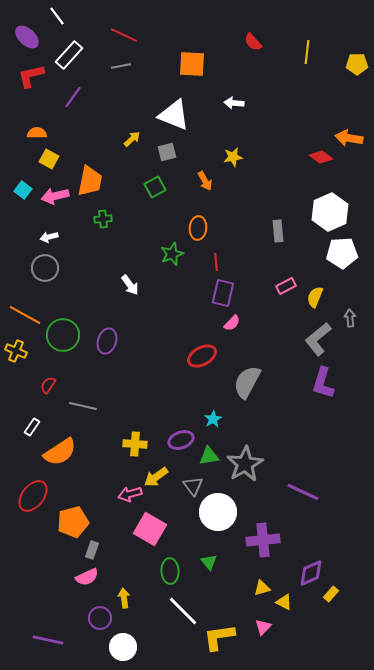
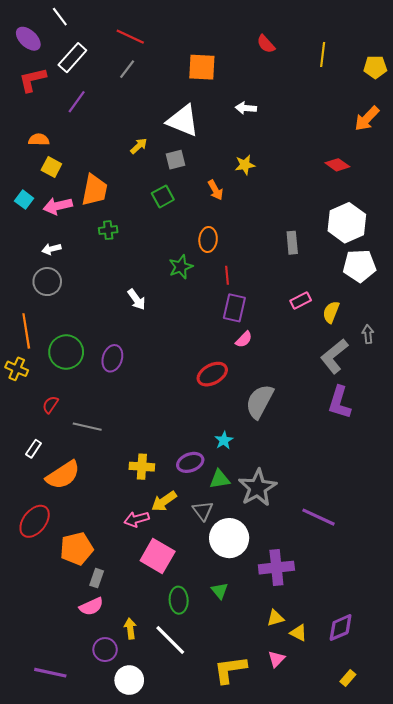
gray line: (121, 66) -> (127, 69), turned -42
orange arrow: (349, 138) -> (367, 119), moved, turned -56
orange line: (25, 315) -> (26, 331), turned 52
purple diamond: (311, 573) -> (341, 627), moved
yellow rectangle: (331, 594) -> (348, 678), moved
white line: (183, 611) -> (170, 640), moved

